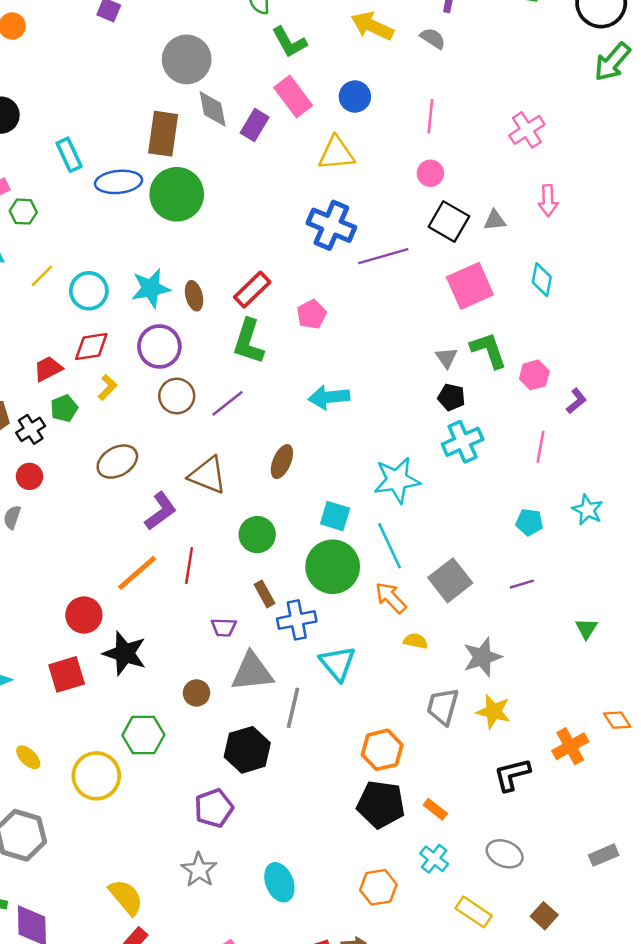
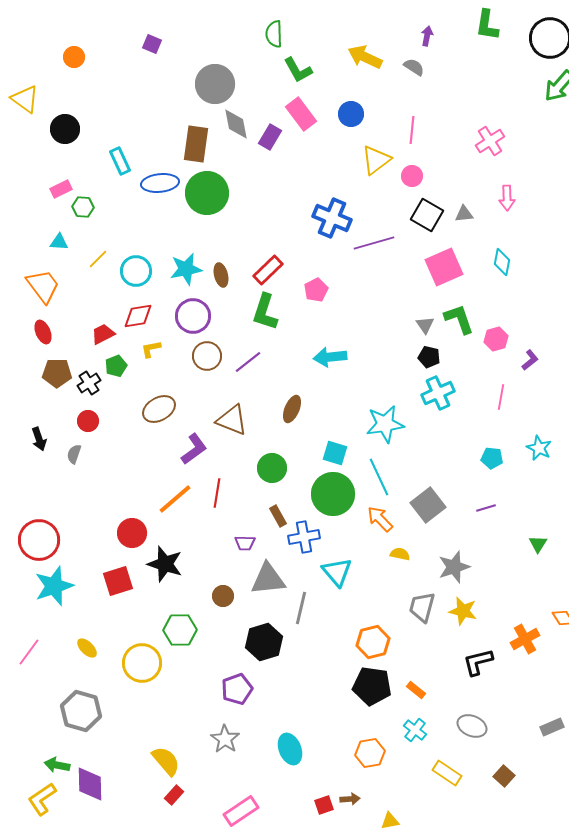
yellow triangle: (336, 153) -> (376, 160), moved, turned -32
yellow L-shape: (107, 387) -> (151, 349), turned -145

